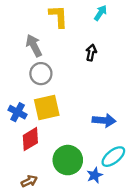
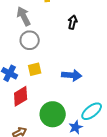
yellow square: (47, 107) -> (35, 69), size x0.6
blue arrow: (104, 120) -> (72, 75), moved

